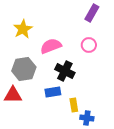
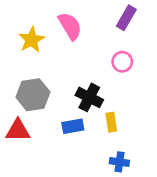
pink semicircle: (51, 46) -> (70, 26), moved, turned 80
yellow rectangle: (74, 105) -> (111, 122), moved

